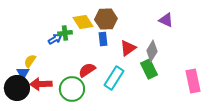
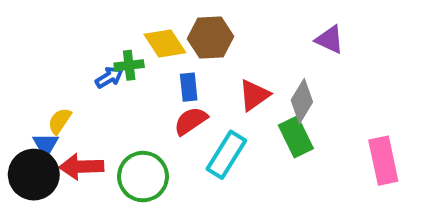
blue rectangle: (103, 39) -> (189, 87), moved
red semicircle: (87, 70) -> (191, 121), moved

